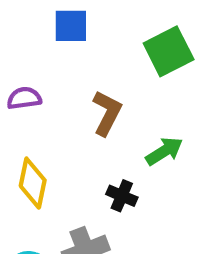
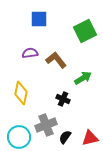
purple semicircle: (24, 98) -> (30, 53), moved
brown L-shape: (107, 113) -> (56, 60), turned -65

